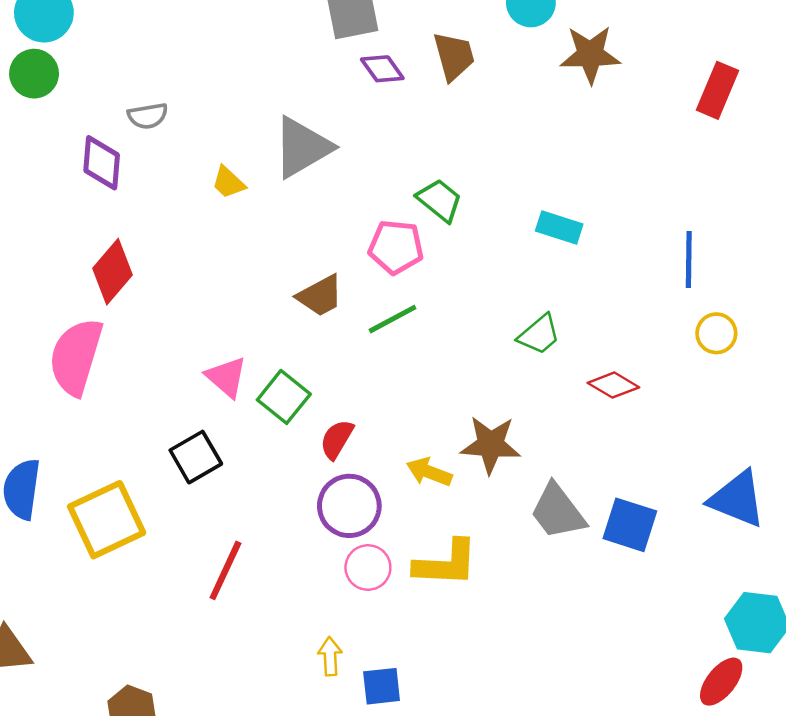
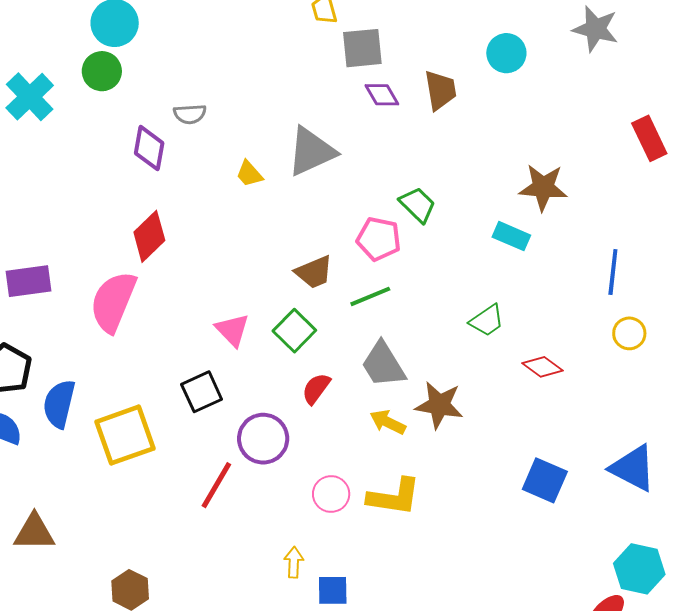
brown star: (590, 55) -> (543, 187), moved
red rectangle: (717, 90) -> (649, 138), turned -54
green square: (284, 397) -> (294, 331), moved
purple circle: (349, 506) -> (263, 439), moved
gray trapezoid: (558, 511) -> (383, 365), moved

